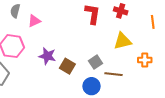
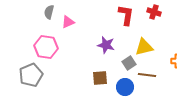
yellow triangle: (123, 41) -> (144, 47), moved
purple star: (47, 56) -> (106, 45), moved
brown square: (67, 66) -> (100, 78), moved, turned -35

